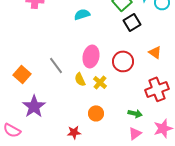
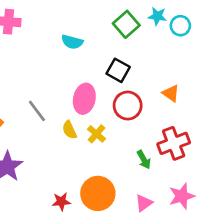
cyan semicircle: (82, 14) -> (72, 42), turned -147
black square: (132, 22) -> (118, 70), moved, turned -30
orange circle: (96, 113) -> (98, 193), moved, size x1.6
green arrow: (135, 113) -> (144, 160), moved, turned 48

